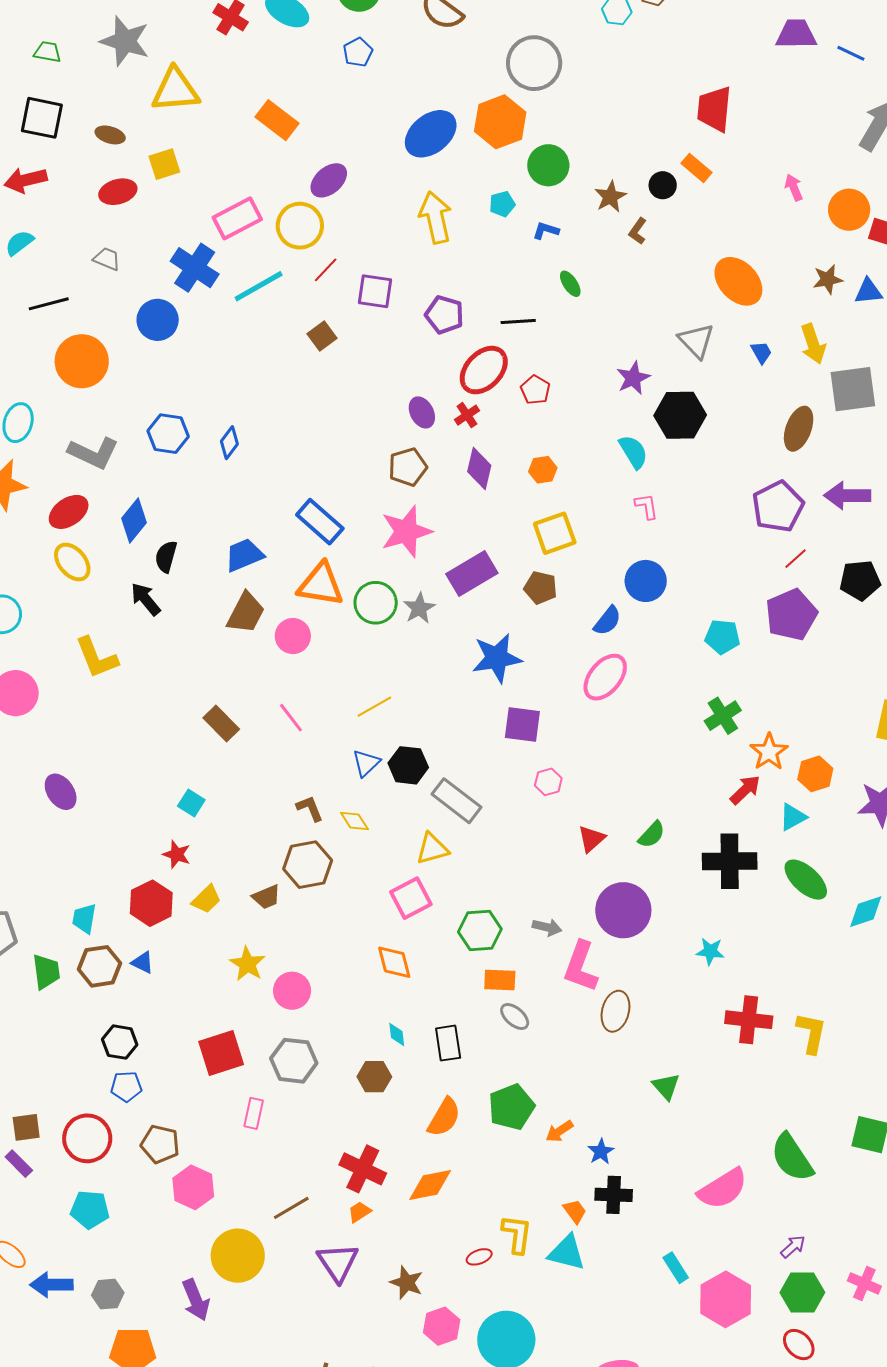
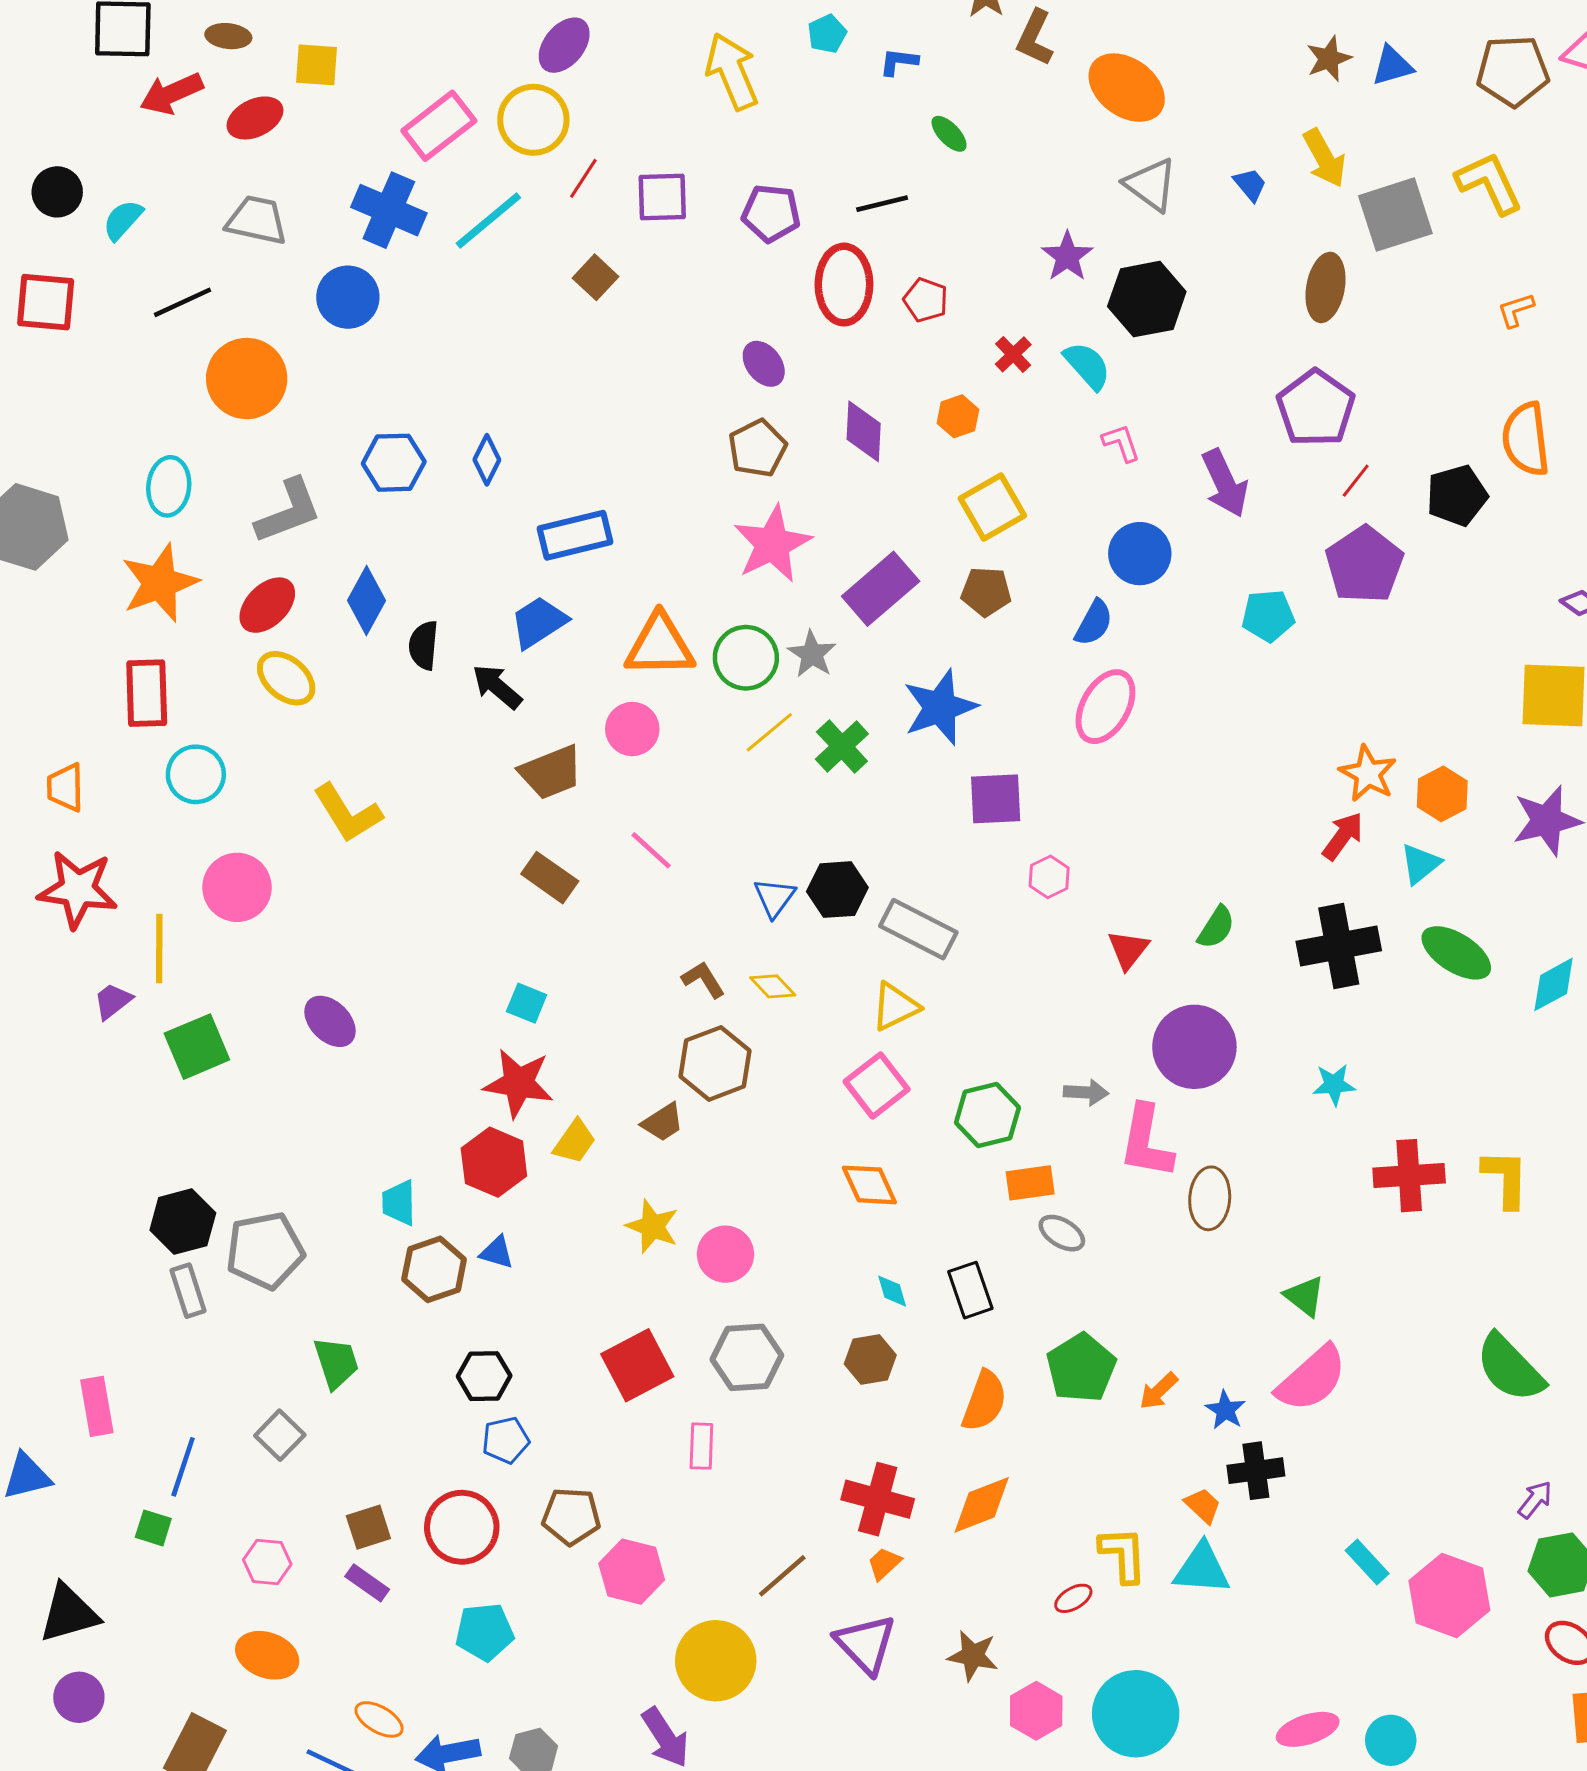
yellow square: (164, 164) -> (316, 65), turned 32
red arrow: (26, 180) -> (171, 94), moved
brown L-shape: (638, 231) -> (1035, 38), size x1.4
gray trapezoid: (107, 259) -> (257, 220), size x1.5
orange ellipse: (738, 281) -> (1127, 88), moved
red ellipse: (484, 370) -> (844, 285), turned -33
red cross: (467, 415) -> (1013, 354), moved
gray L-shape: (93, 453) -> (288, 511), turned -36
purple arrow: (847, 496) -> (1225, 483), moved, turned -105
blue rectangle: (320, 522) -> (575, 535), moved, turned -45
black arrow: (146, 599) -> (497, 687), moved
brown trapezoid: (246, 613) -> (551, 772), moved, turned 51
yellow line: (374, 707) -> (769, 732), moved
green cross: (723, 716) -> (842, 746), moved
red star: (177, 854) -> (519, 1083), size x1.6
green trapezoid: (46, 972) -> (336, 1363), moved
pink semicircle: (723, 1189) -> (1312, 1379), moved

